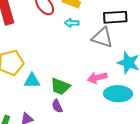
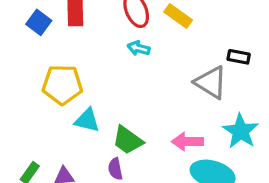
black rectangle: (115, 17) -> (239, 57), size x0.6
cyan arrow: (72, 23) -> (139, 48), moved

